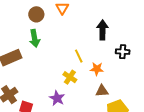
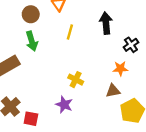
black cross: (123, 52) -> (131, 45), turned -32
yellow line: (79, 56) -> (70, 32), moved, turned 48
orange star: (97, 69) -> (120, 69), moved

